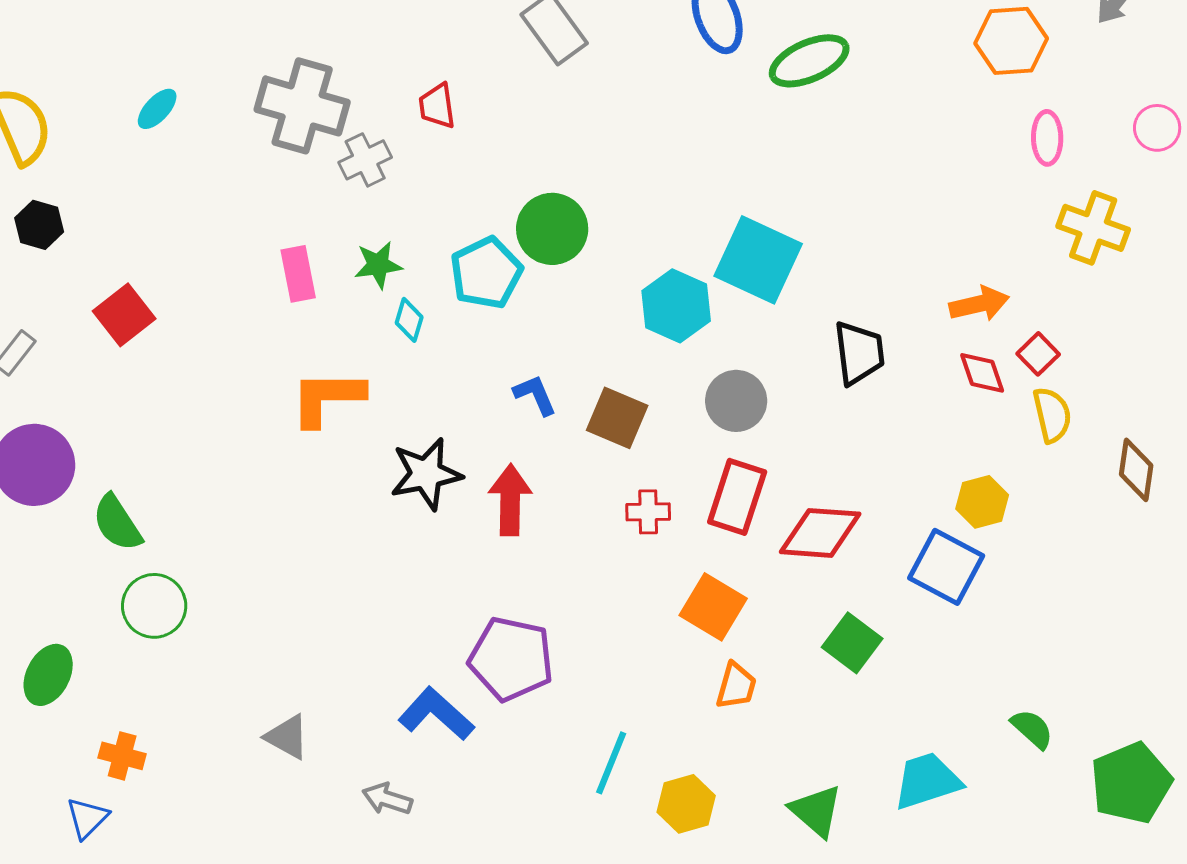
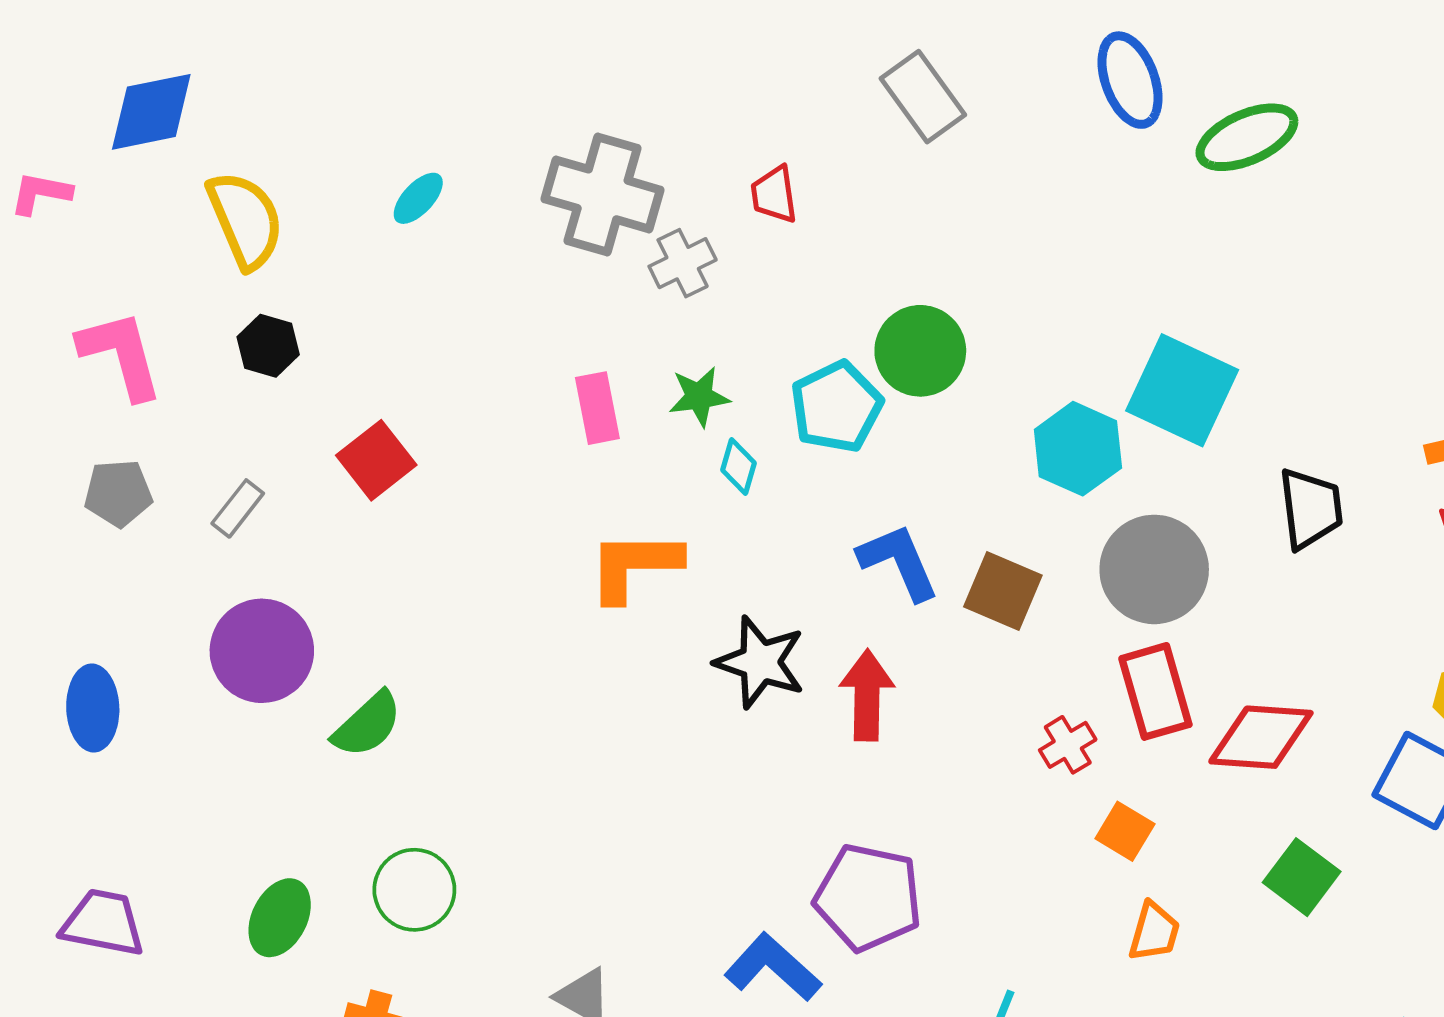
blue L-shape: (535, 395) -> (899, 562), size x1.5
gray circle: (736, 401) -> (1154, 569), size x1.4
black star: (426, 474) -> (760, 662), turned 30
red rectangle: (737, 497) -> (1155, 691), turned -34
red cross: (648, 512) -> (1068, 745), moved, turned -30
green semicircle: (117, 523) -> (367, 725), turned -100
green circle: (154, 606) -> (414, 890), moved
orange square: (713, 607) -> (1125, 831), size x0.7

